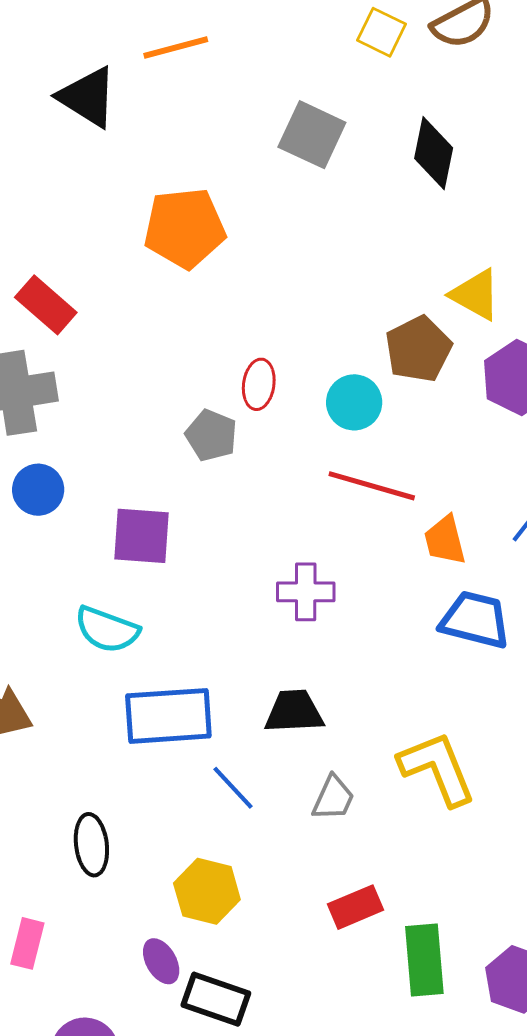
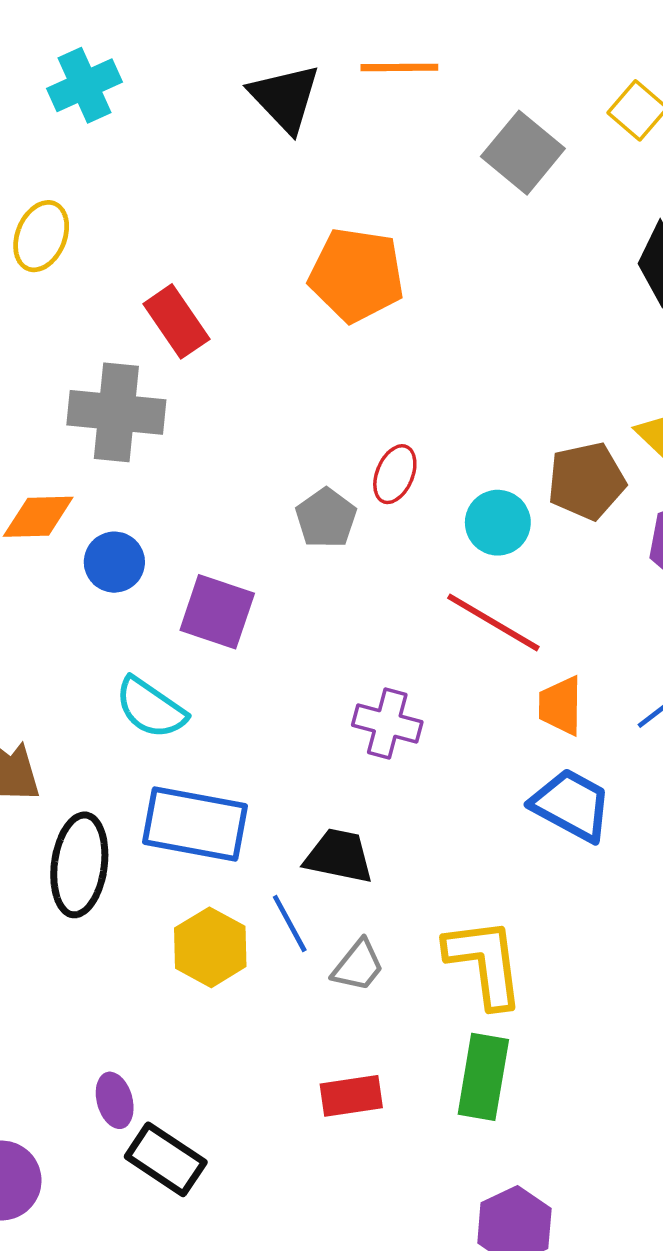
gray square: (312, 135) -> (523, 153), moved
blue circle: (38, 490) -> (114, 562), moved
blue line: (233, 788) -> (290, 923), moved
black ellipse: (91, 845) -> (79, 865), moved, size x1.4
yellow hexagon: (207, 891) -> (210, 947), moved
green rectangle: (424, 960) -> (483, 1077), moved

